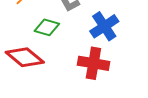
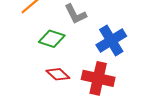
red diamond: (25, 57) -> (58, 74), moved, size x0.6

